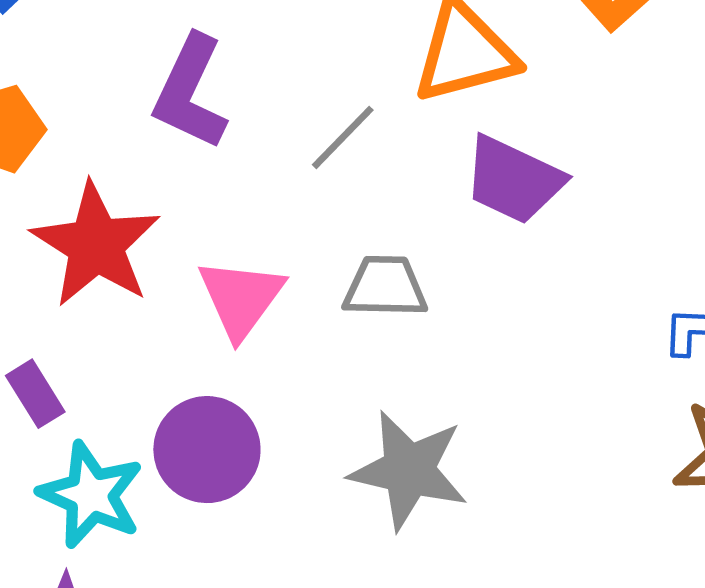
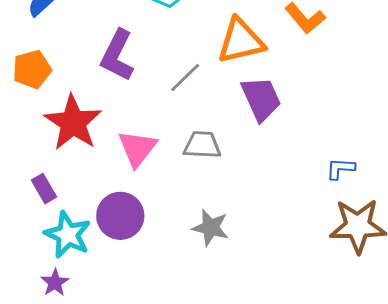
purple trapezoid: (514, 180) -> (261, 99), turned -141
gray star: (409, 470) -> (211, 228), size x0.7

